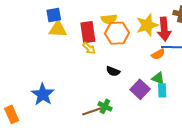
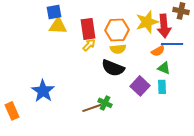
yellow semicircle: (109, 19) -> (118, 49), moved
yellow arrow: (89, 48) -> (89, 45), turned -88
black semicircle: (113, 71) -> (113, 68), size x1.6
green triangle: (158, 78) -> (164, 68), moved

